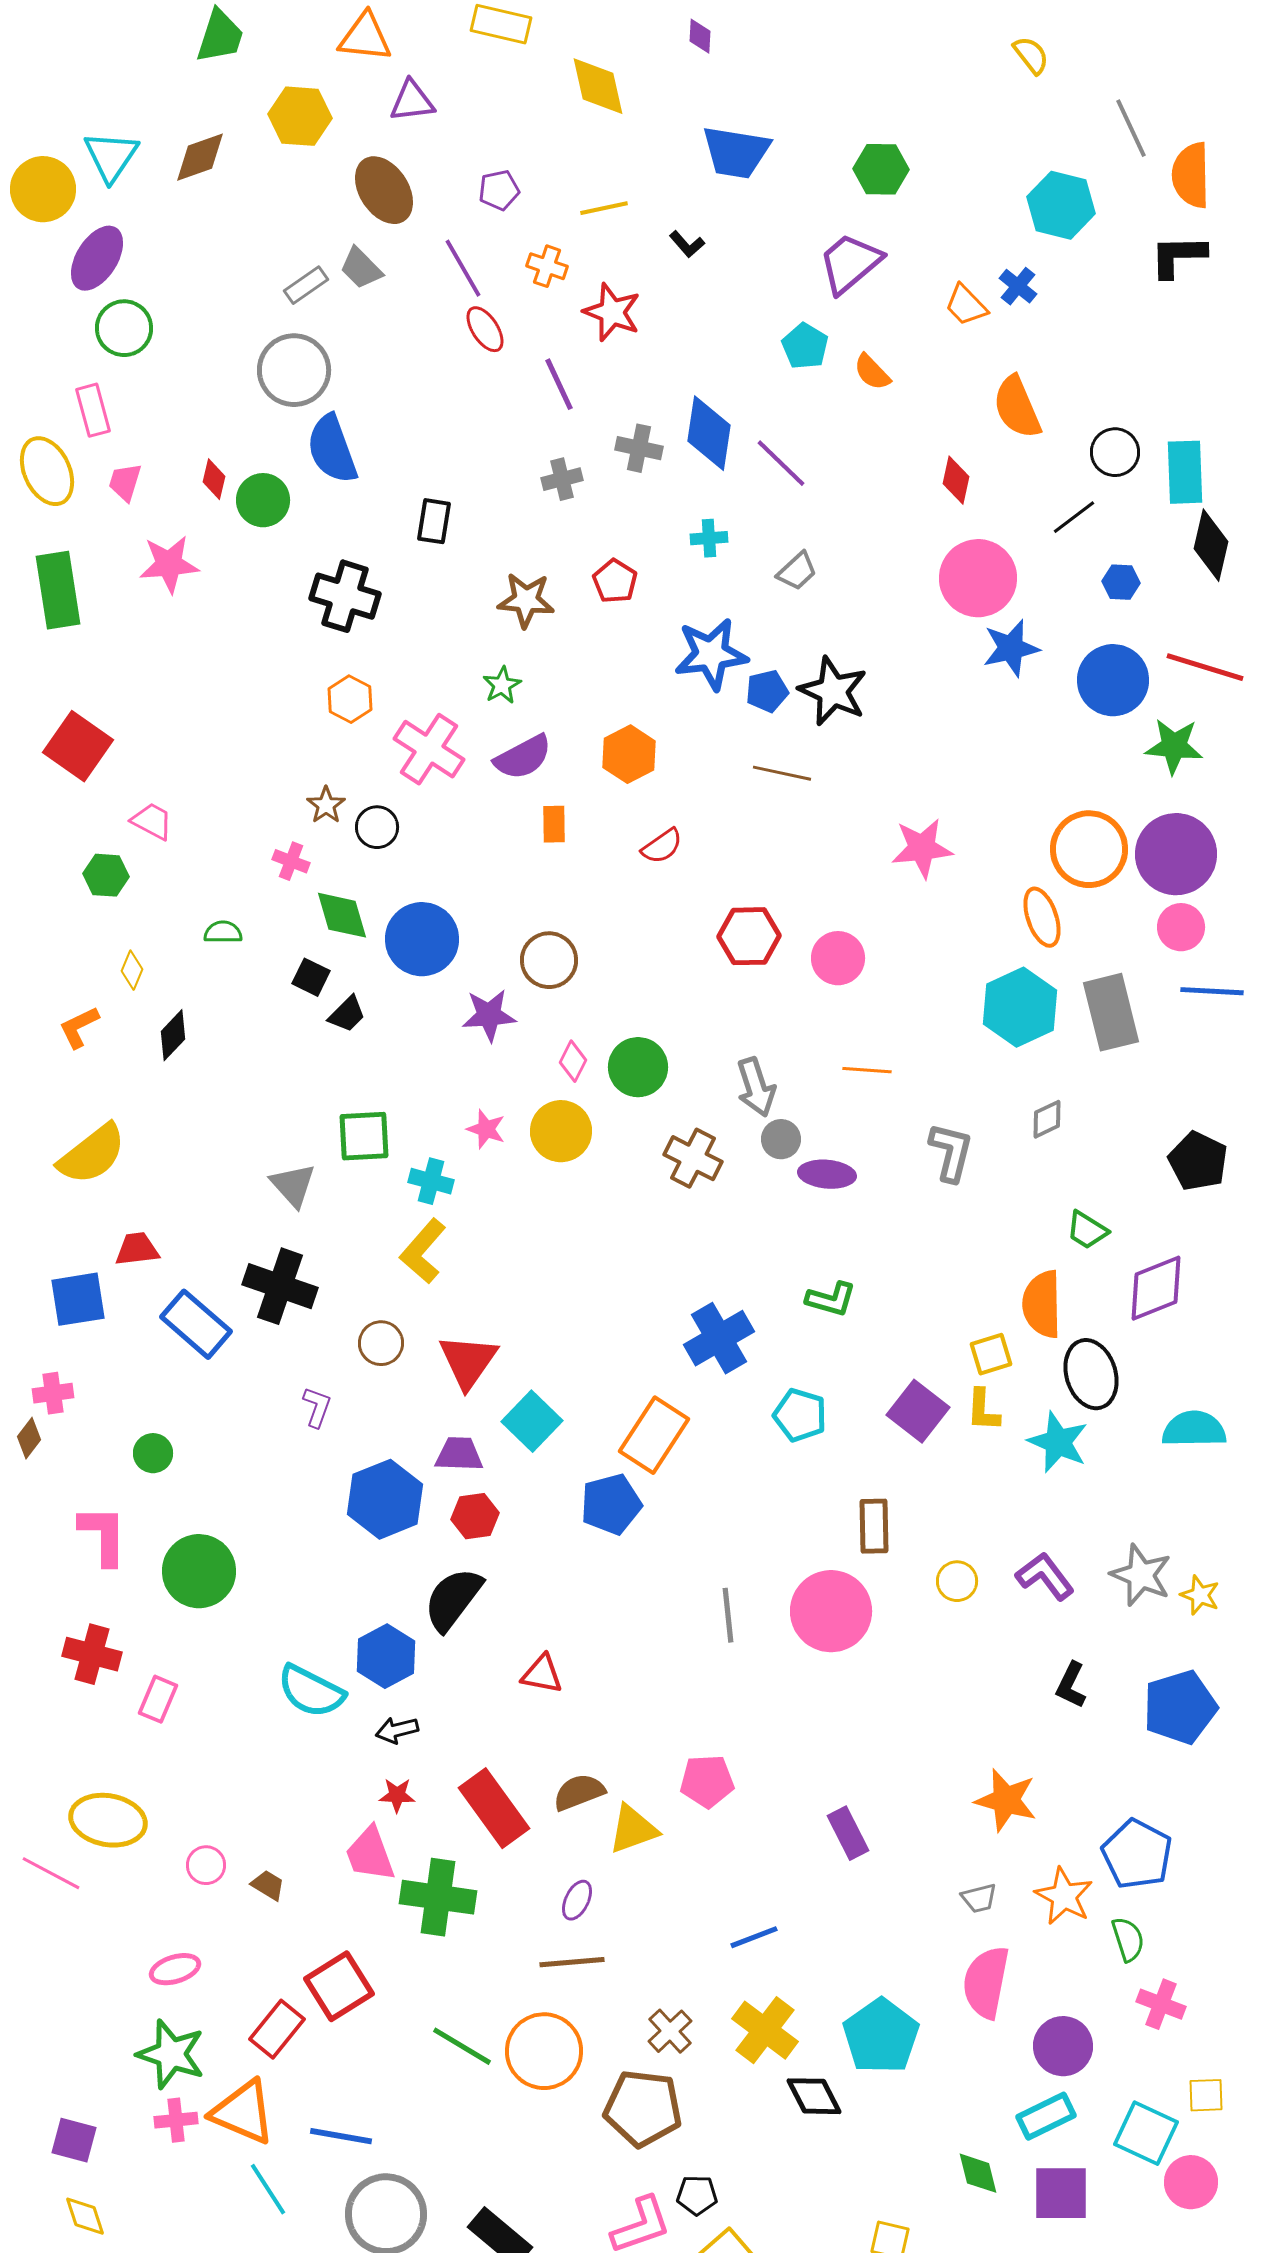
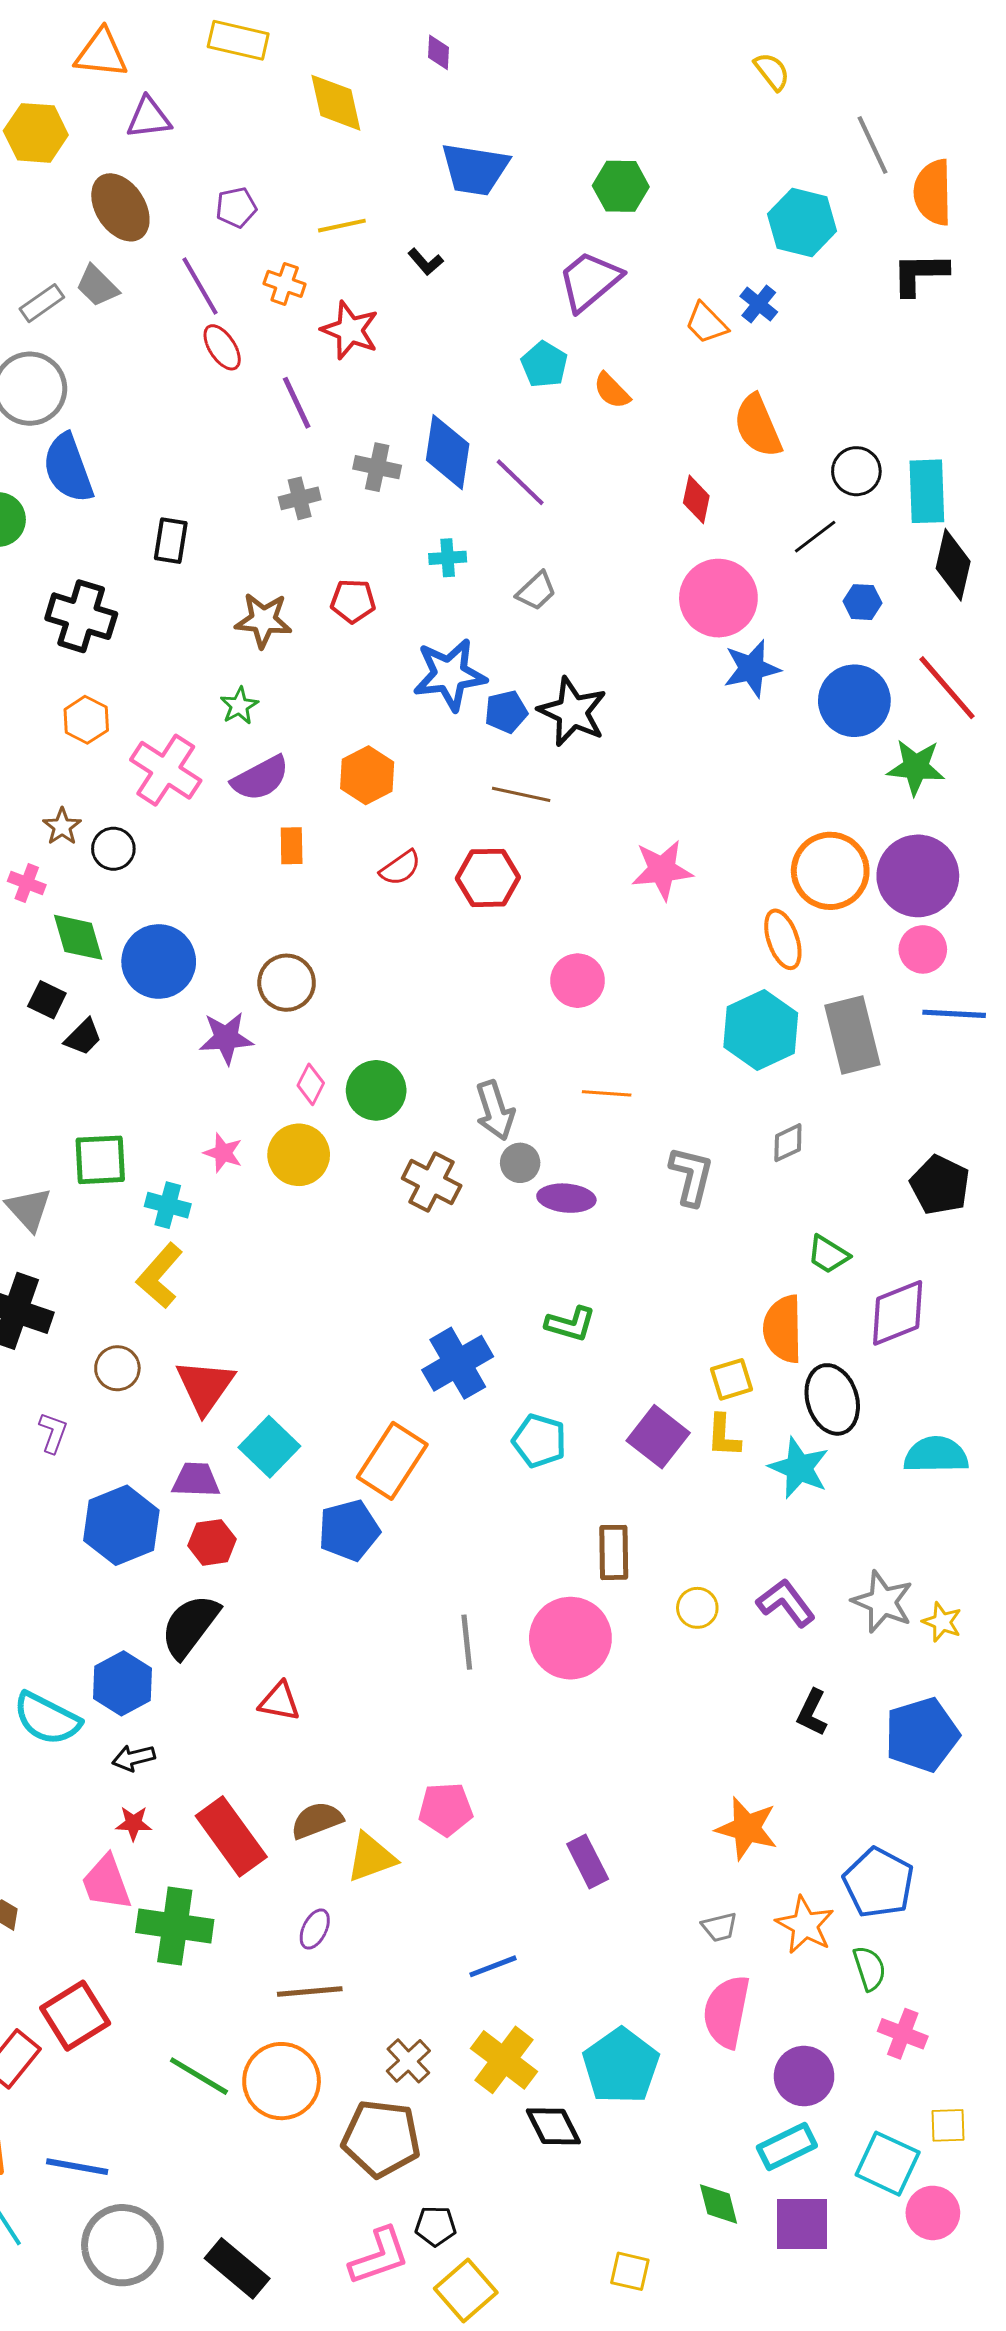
red pentagon: (615, 581) -> (353, 601), turned -30
red line: (1205, 667) -> (947, 688), turned 32
red hexagon: (749, 936) -> (488, 878), moved

